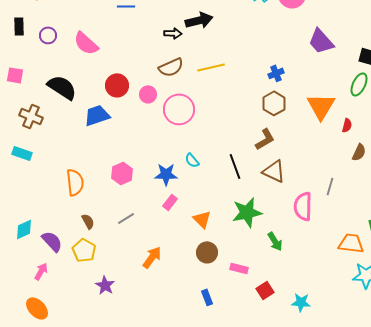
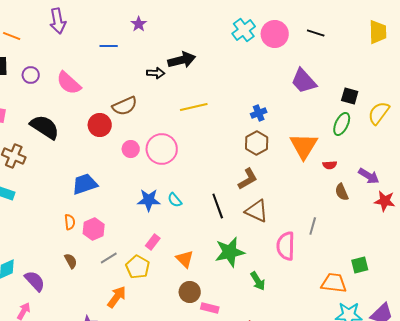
brown semicircle: (171, 67) -> (125, 106), moved
pink circle: (148, 94) -> (131, 149), moved
blue trapezoid: (97, 115) -> (85, 184), moved
red semicircle: (347, 125) -> (330, 165), turned 72
brown semicircle: (359, 152) -> (342, 192), turned 132
pink hexagon: (122, 173) -> (94, 229), moved
blue star: (166, 174) -> (149, 200), moved
orange semicircle: (75, 182) -> (70, 222), moved, size x0.6
yellow pentagon: (84, 250) -> (138, 267), moved
orange arrow: (152, 257) -> (117, 297), moved
pink rectangle: (239, 268) -> (210, 308), moved

